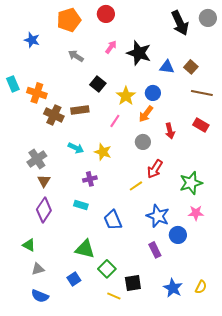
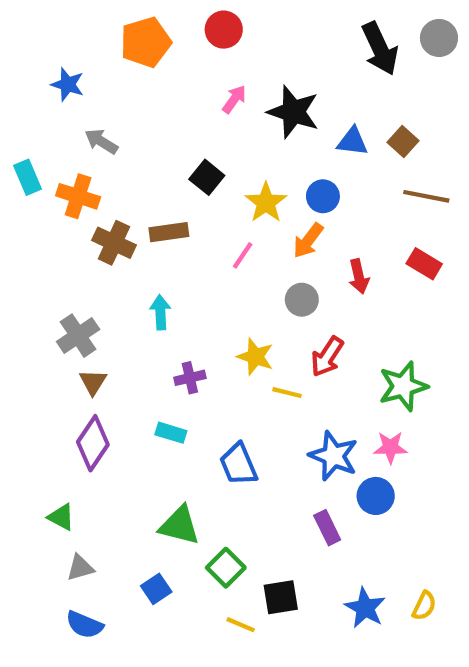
gray arrow: (76, 56) -> (101, 141), moved
cyan arrow: (76, 148) -> (160, 312), turned -119
yellow star: (103, 152) -> (255, 357), moved
yellow line: (136, 186) -> (287, 393), turned 48
pink star: (196, 213) -> (390, 447), moved

